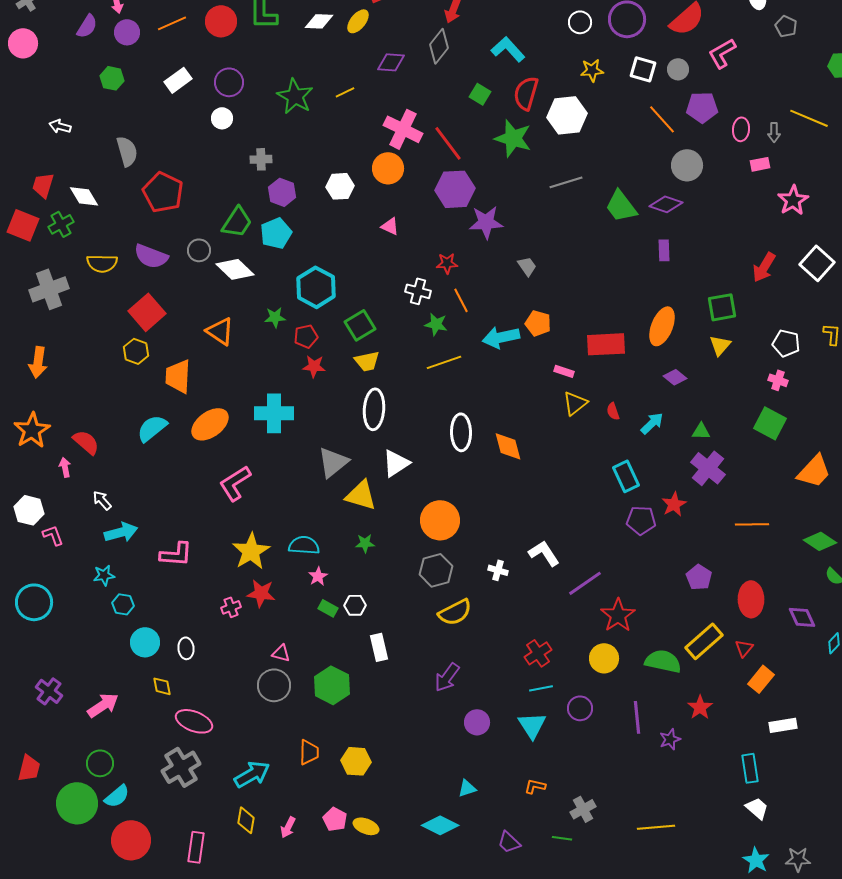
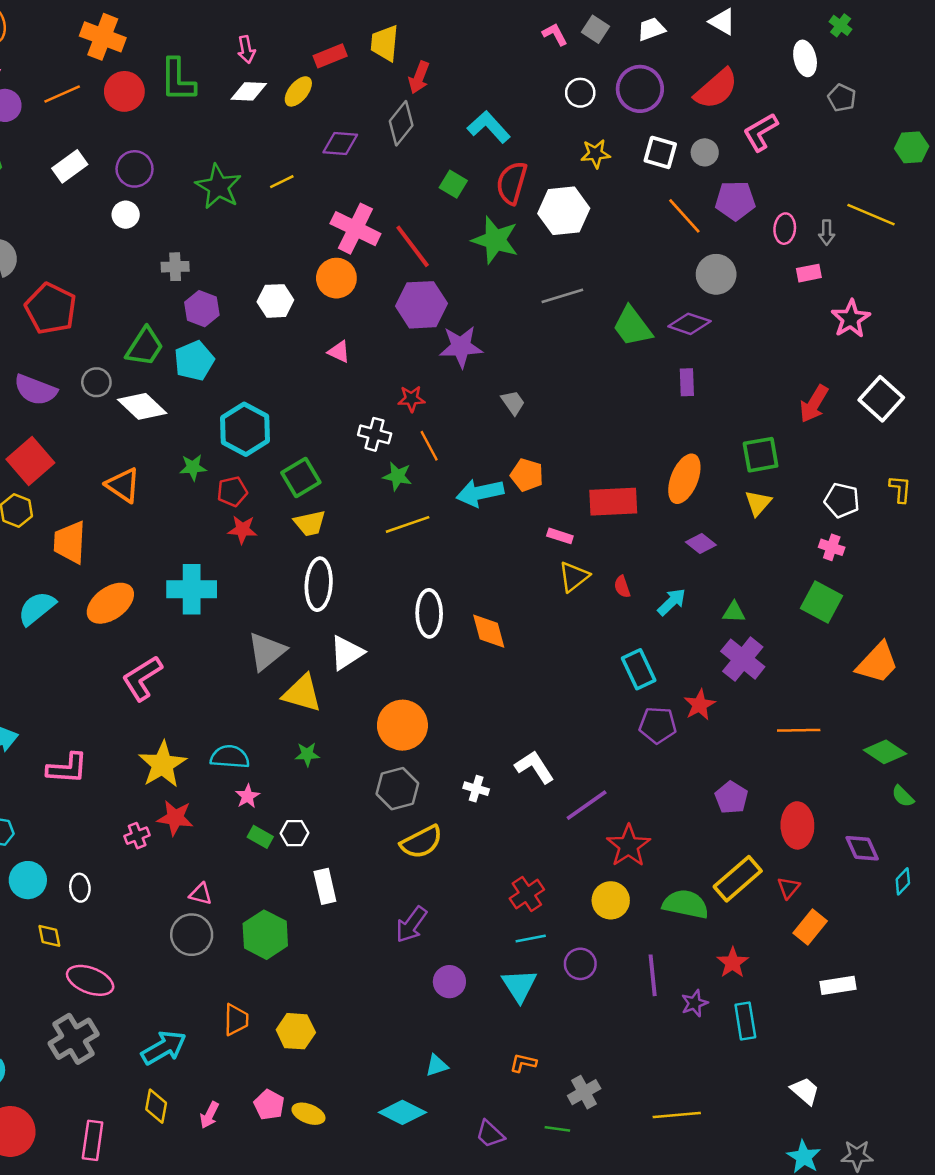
cyan rectangle: (750, 768) -> (745, 1021), moved

